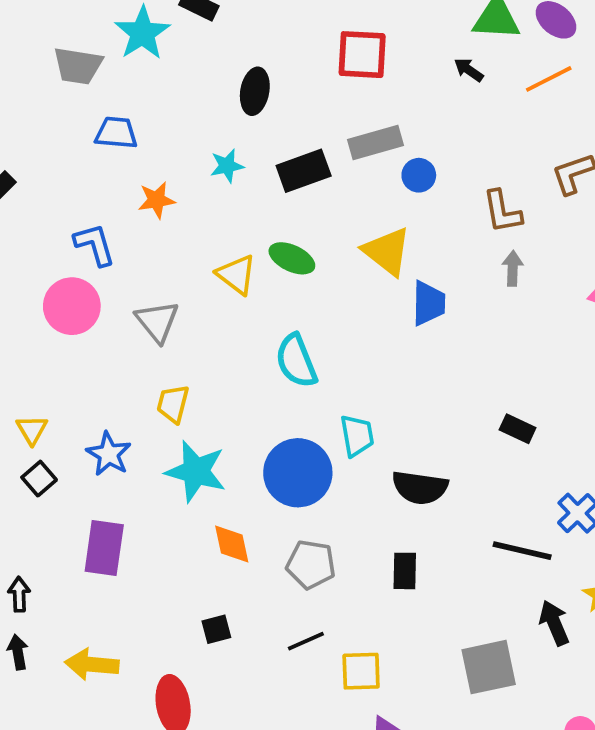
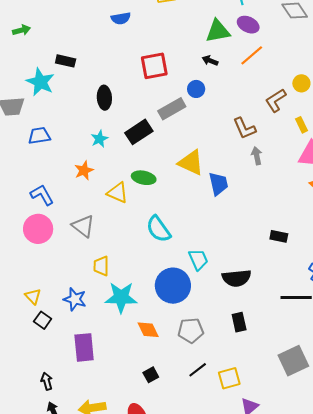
blue circle: (419, 175) -> (196, 89), moved
orange star: (156, 200) -> (84, 170), moved

